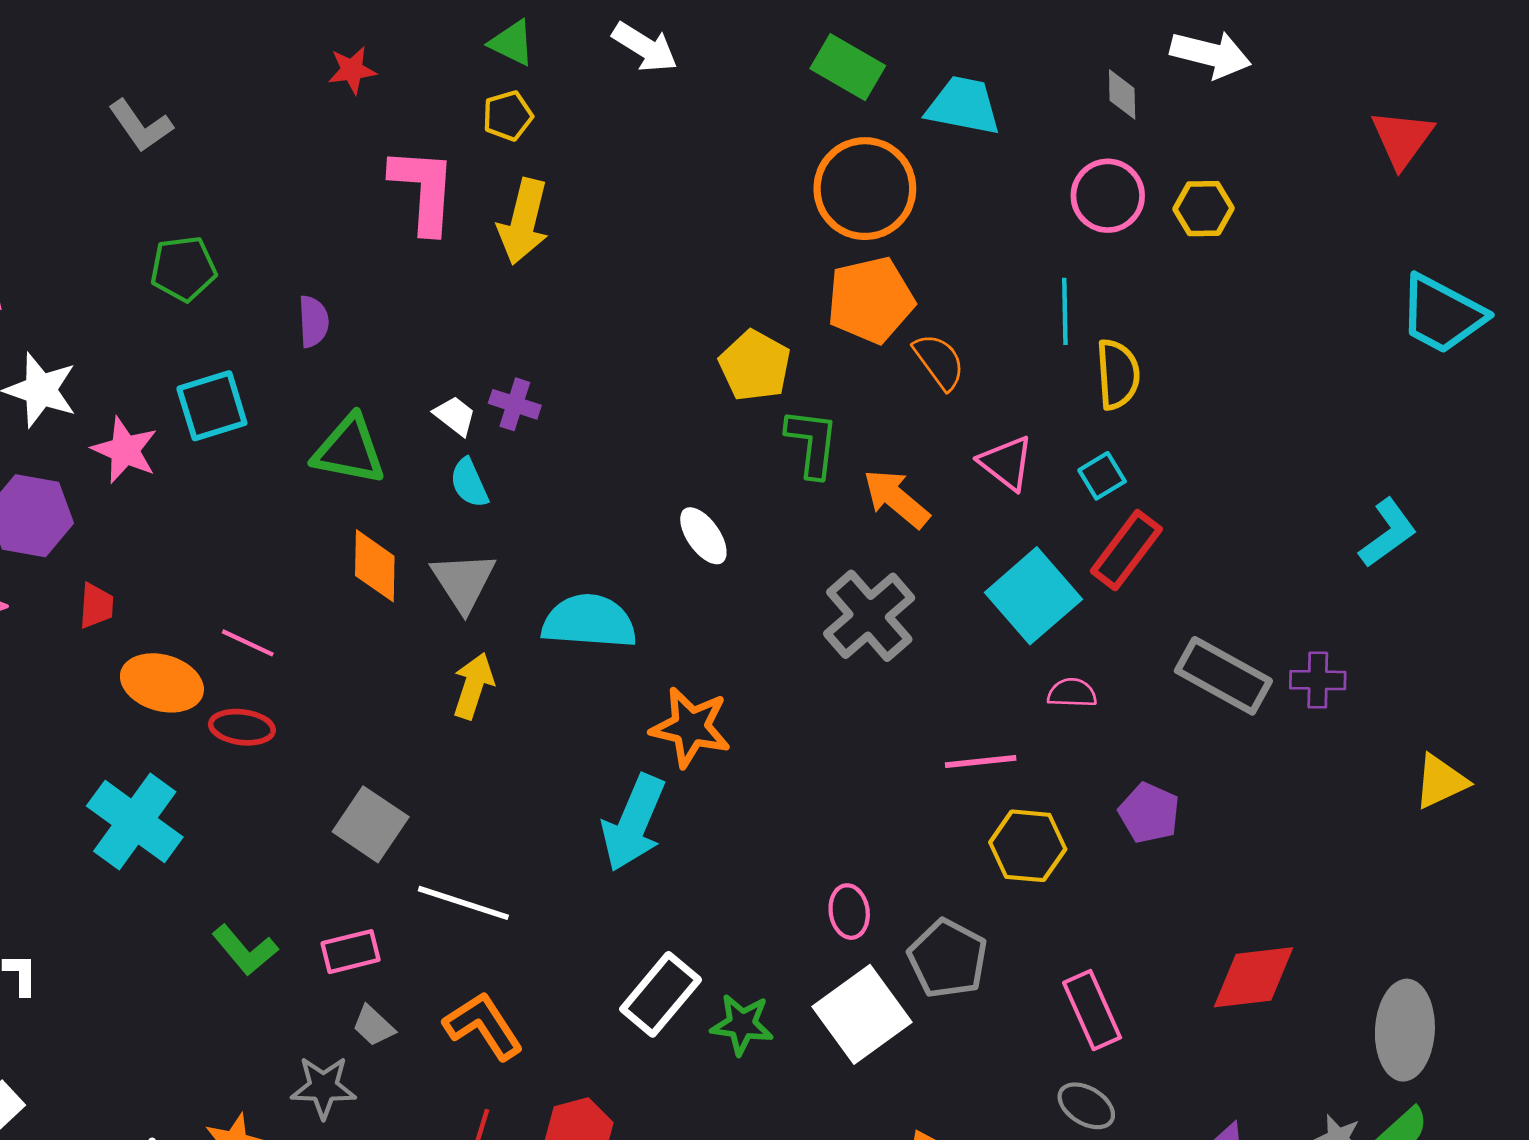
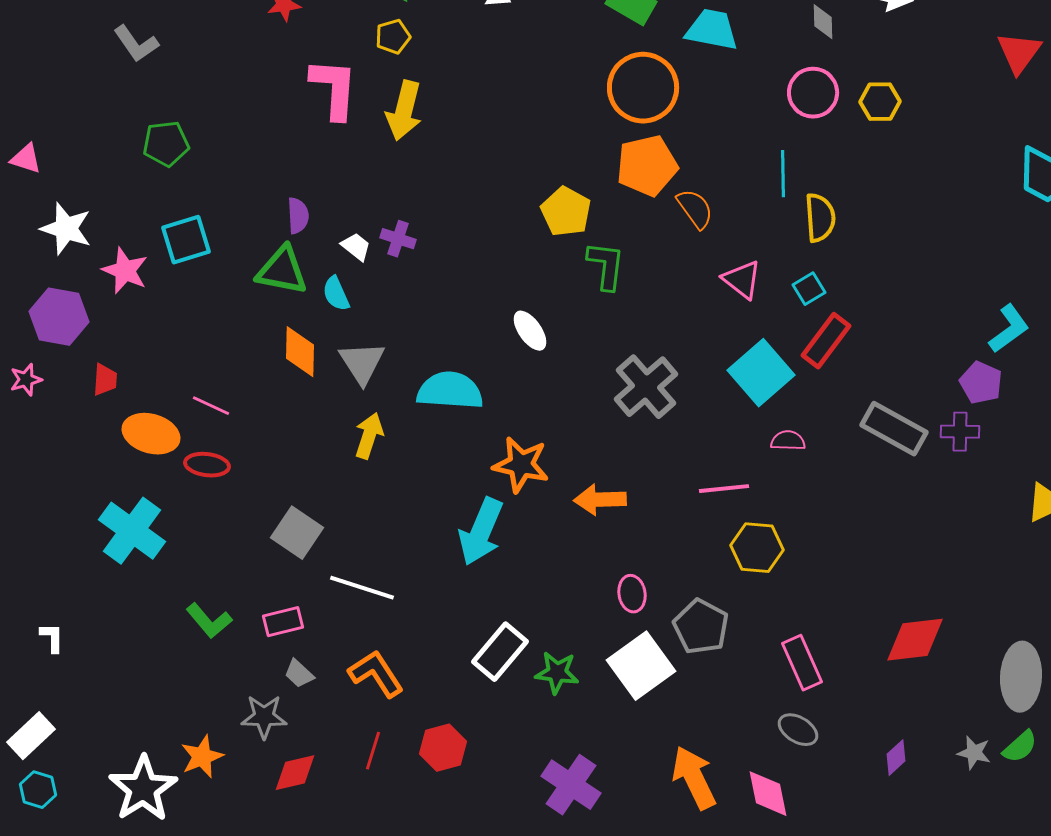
purple semicircle: (313, 321) -> (298, 216), moved
cyan semicircle: (469, 483) -> (336, 294), moved
orange arrow: (896, 499) -> (600, 500), moved, turned -42
purple pentagon: (1149, 813) -> (981, 383), moved

